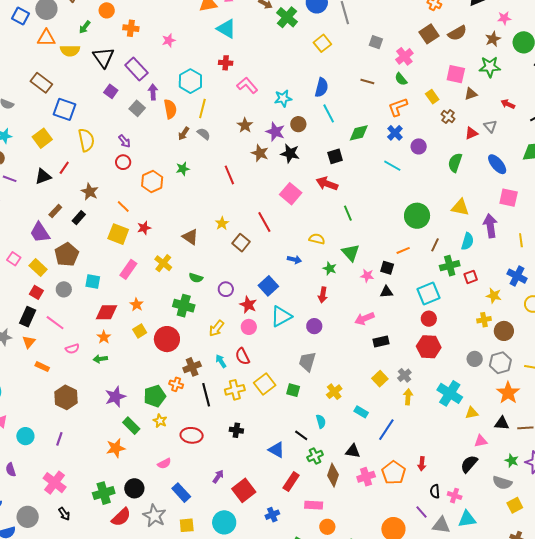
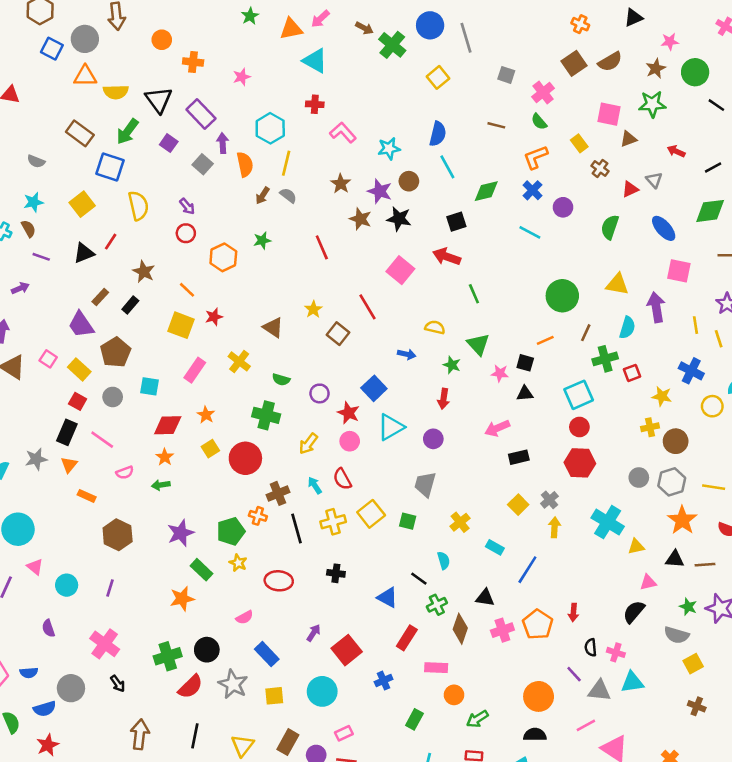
green arrow: (85, 27) -> (127, 131), moved, size x1.5

